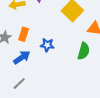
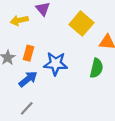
blue star: (47, 45) -> (56, 64), size x1.5

